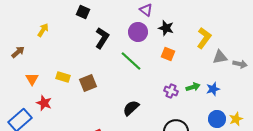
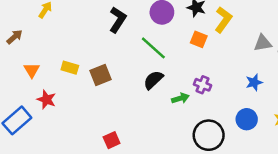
yellow L-shape: (204, 38) -> (223, 20), moved
green arrow: (193, 87) -> (180, 98), moved
black semicircle: (131, 108) -> (153, 80), moved
blue circle: (217, 119) -> (247, 119), moved

